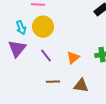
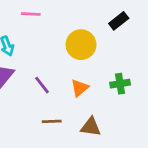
yellow circle: (43, 27) -> (81, 45), moved

